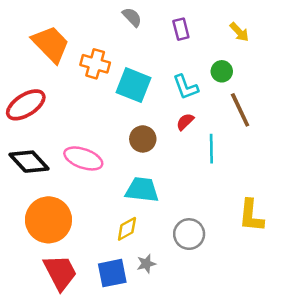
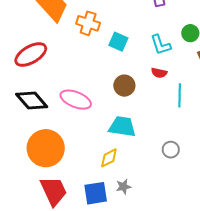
cyan square: (133, 85) -> (118, 42), size x0.7
red semicircle: (185, 122) -> (159, 73), turned -126
gray circle: (189, 234) -> (171, 150), moved, size x0.7

